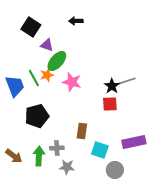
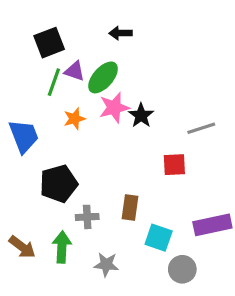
black square: (31, 27) -> (49, 43), turned 36
green ellipse: (57, 61) -> (103, 77), moved
green line: (34, 78) -> (54, 82), moved, turned 48
pink star: (72, 82) -> (114, 108), moved, turned -30
black star: (112, 86) -> (141, 116), moved
gray cross: (57, 148) -> (87, 217), moved

